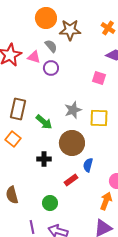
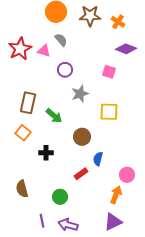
brown star: (70, 30) -> (90, 16), moved
purple circle: (51, 68) -> (65, 70), moved
gray star: (73, 110) -> (80, 94), moved
brown circle: (72, 143) -> (82, 137), size x0.7
black cross: (44, 159) -> (46, 153), moved

